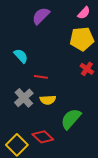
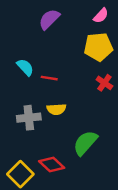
red line: (41, 77) -> (49, 78), moved
gray cross: (24, 98) -> (29, 118), turned 36
yellow semicircle: (48, 100) -> (56, 109), moved

